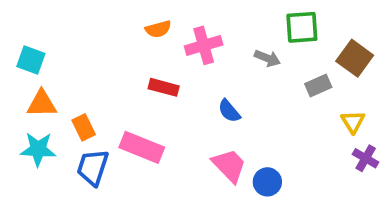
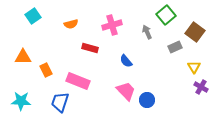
green square: (302, 27) -> (166, 15), turned -36
orange semicircle: (158, 29) -> (71, 24), moved
gray arrow: (267, 58) -> (147, 32), turned -136
cyan square: (31, 60) -> (33, 16), moved, turned 35
cyan star: (38, 149) -> (21, 101), moved
blue trapezoid: (93, 167) -> (60, 102), moved

